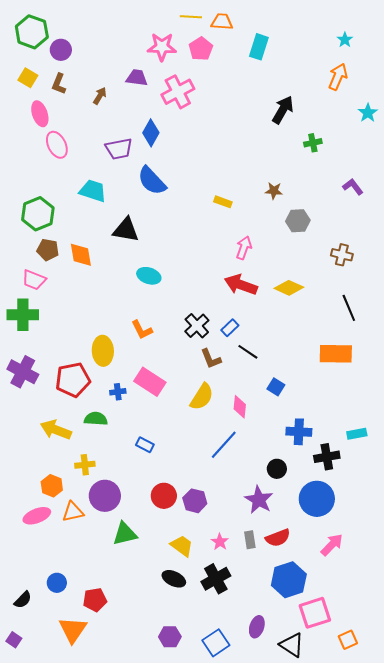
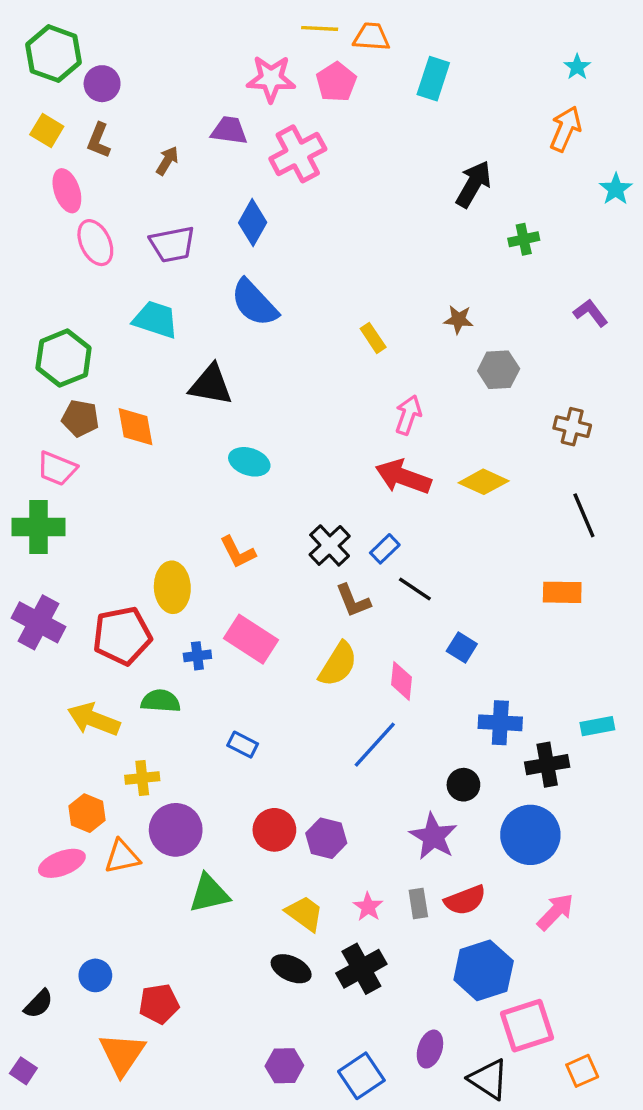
purple trapezoid: (119, 149) -> (172, 244), moved
yellow rectangle: (223, 202) -> (373, 338), turned 36
orange rectangle: (336, 354) -> (562, 592), size x0.7

